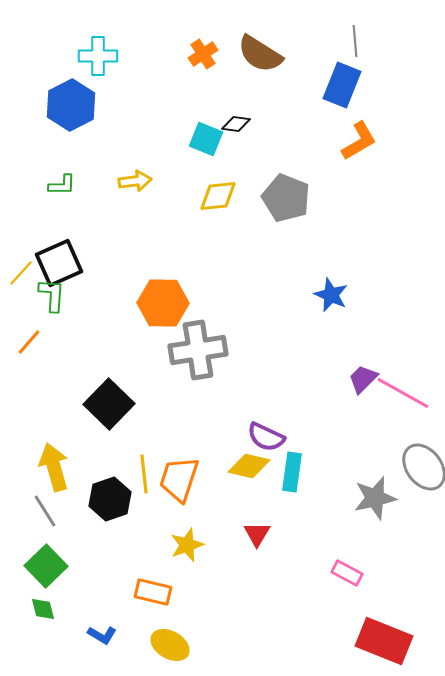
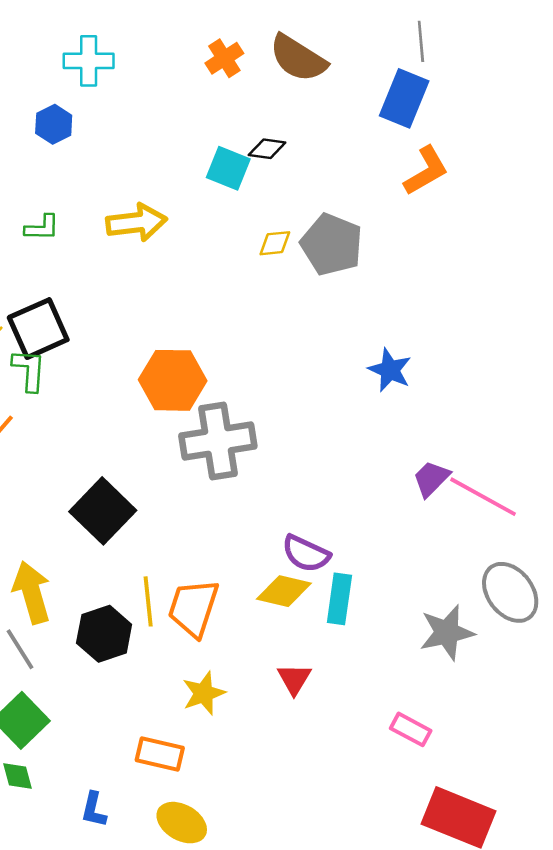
blue hexagon: (71, 105) -> (54, 124), size x0.6
yellow arrow: (135, 181) -> (136, 223), size x1.4
yellow diamond: (218, 196) -> (275, 243), moved, size x0.7
blue L-shape: (102, 635) -> (94, 810), turned 72

